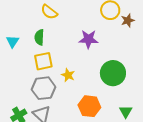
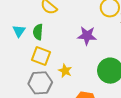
cyan triangle: (13, 41) -> (19, 31), moved
yellow square: (43, 61) -> (41, 56), turned 30

